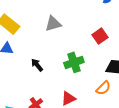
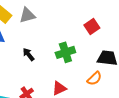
gray triangle: (53, 24) -> (27, 15), moved

